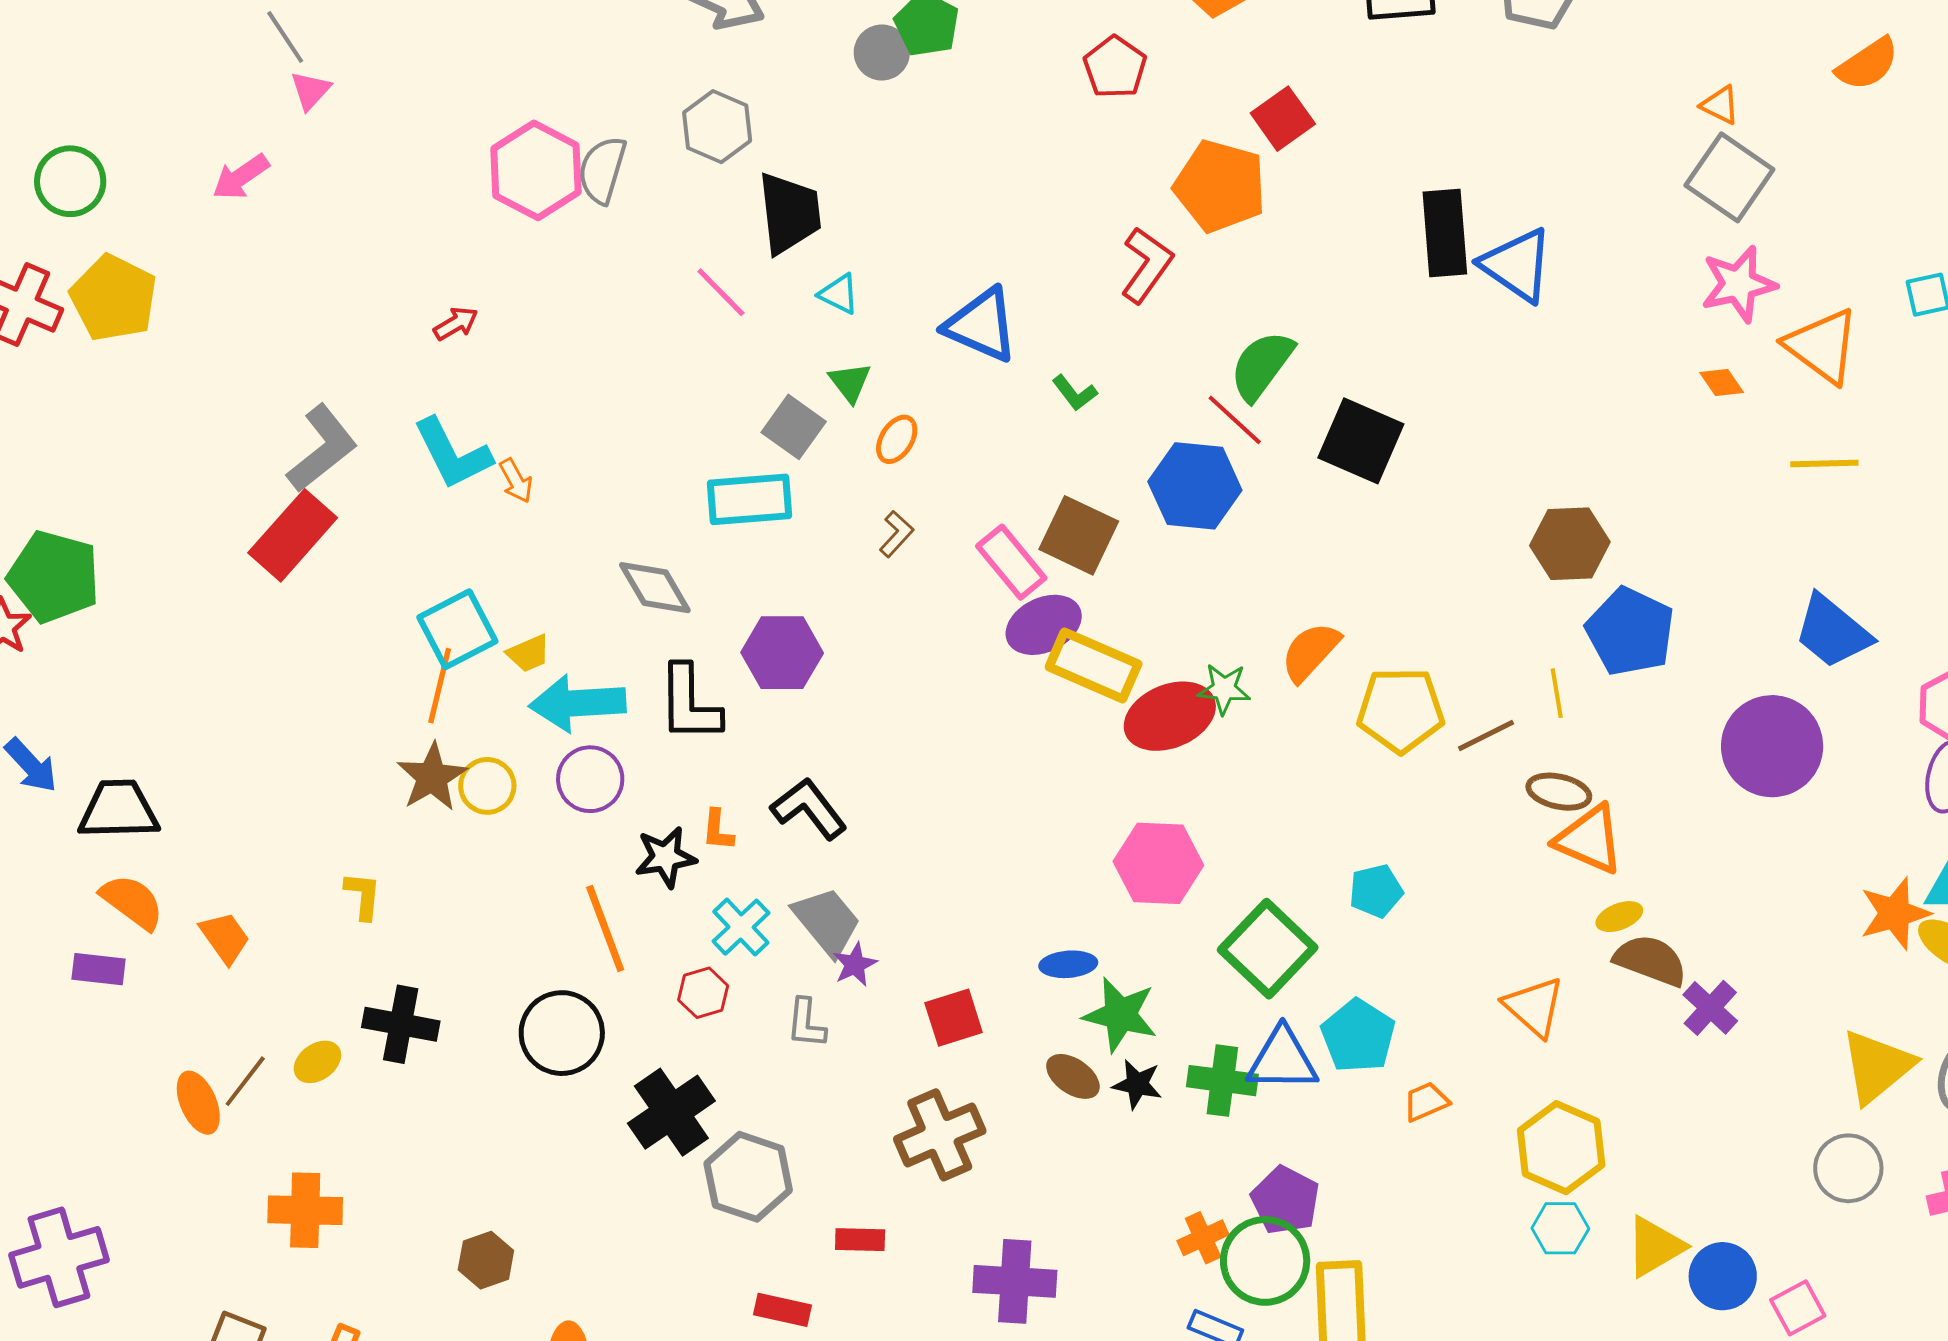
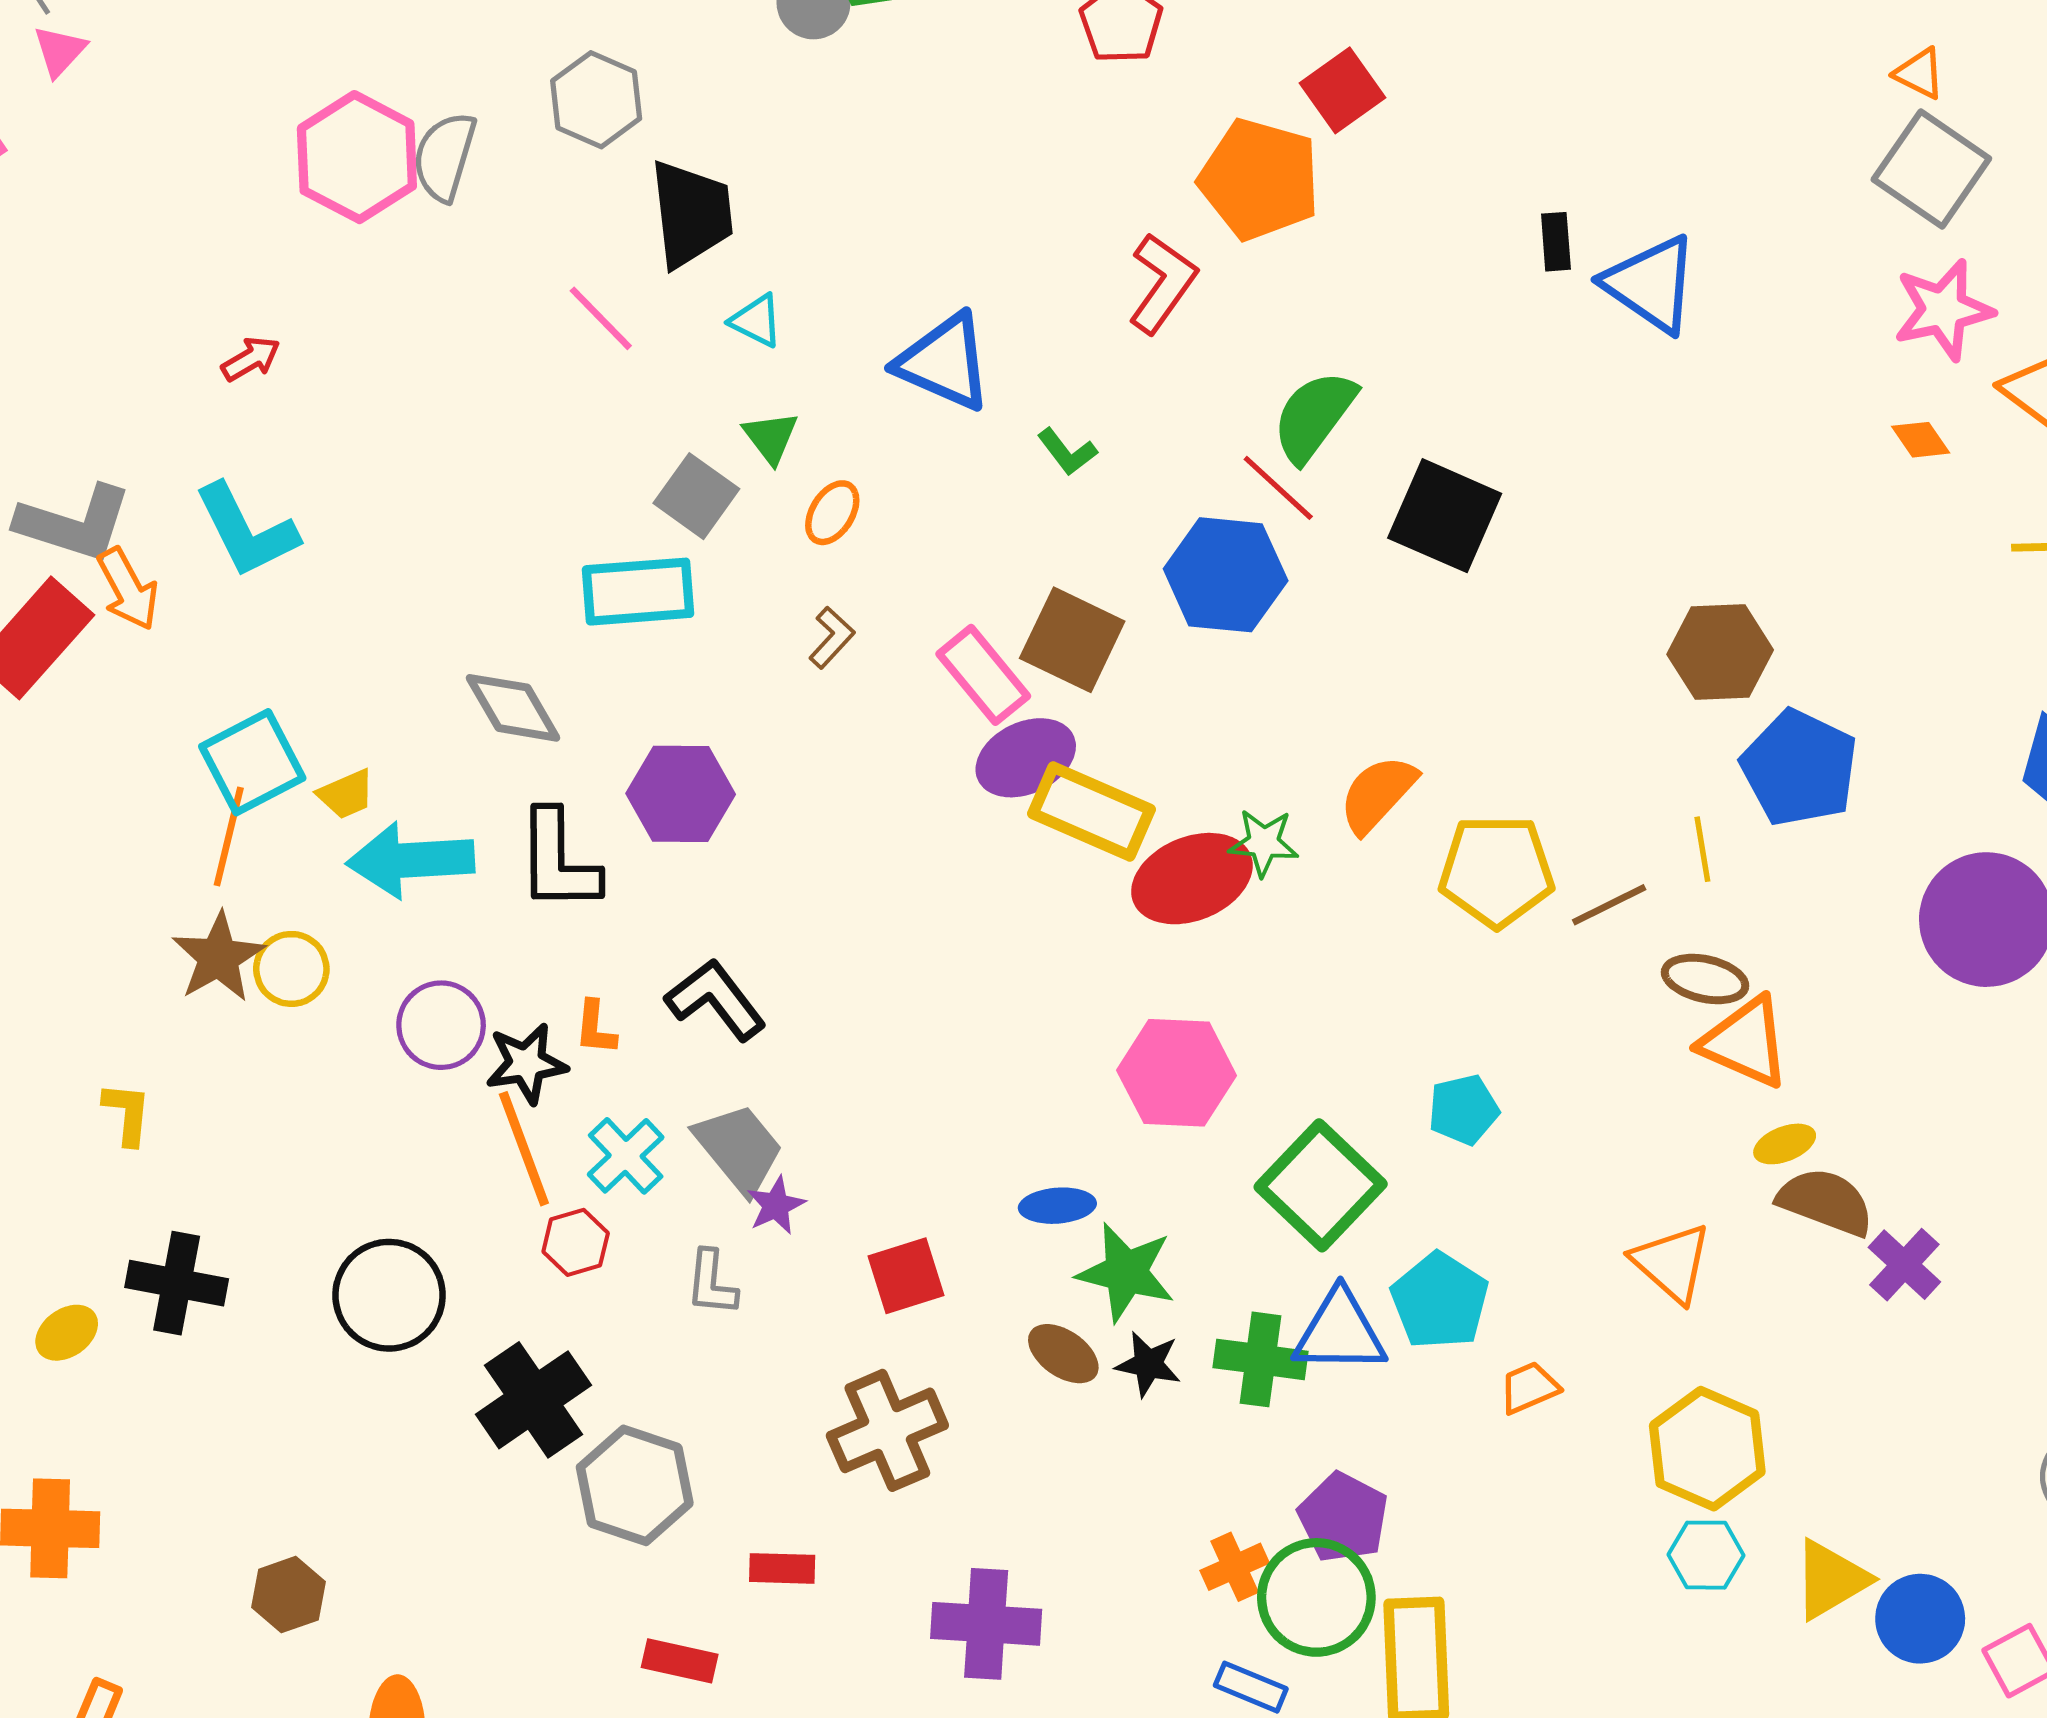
black rectangle: (1445, 233) -> (1556, 242), size x0.5
gray L-shape: (322, 448) -> (74, 523), turned 56
orange arrow: (516, 481) -> (128, 589), moved, size x1.4
purple circle: (590, 779) -> (441, 1025), moved
orange line: (605, 928) -> (524, 1149), moved

